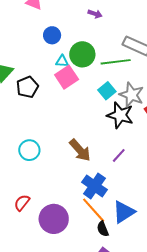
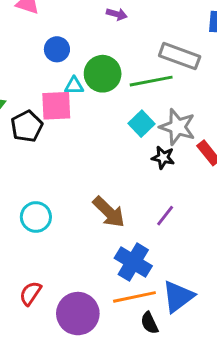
pink square: (67, 77) -> (56, 106), moved, turned 35
black star: (120, 115) -> (163, 158), size x0.6
orange line: (94, 210) -> (134, 297), turned -56

